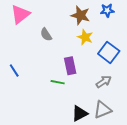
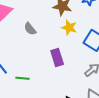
green line: (58, 82) -> (23, 78), moved

